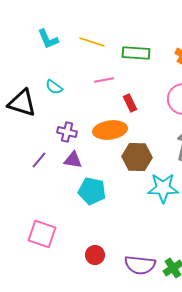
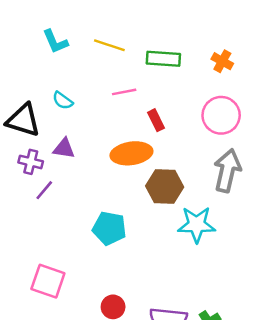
purple cross: (67, 132) -> (31, 162), moved
purple triangle: (73, 160) -> (64, 148), moved

